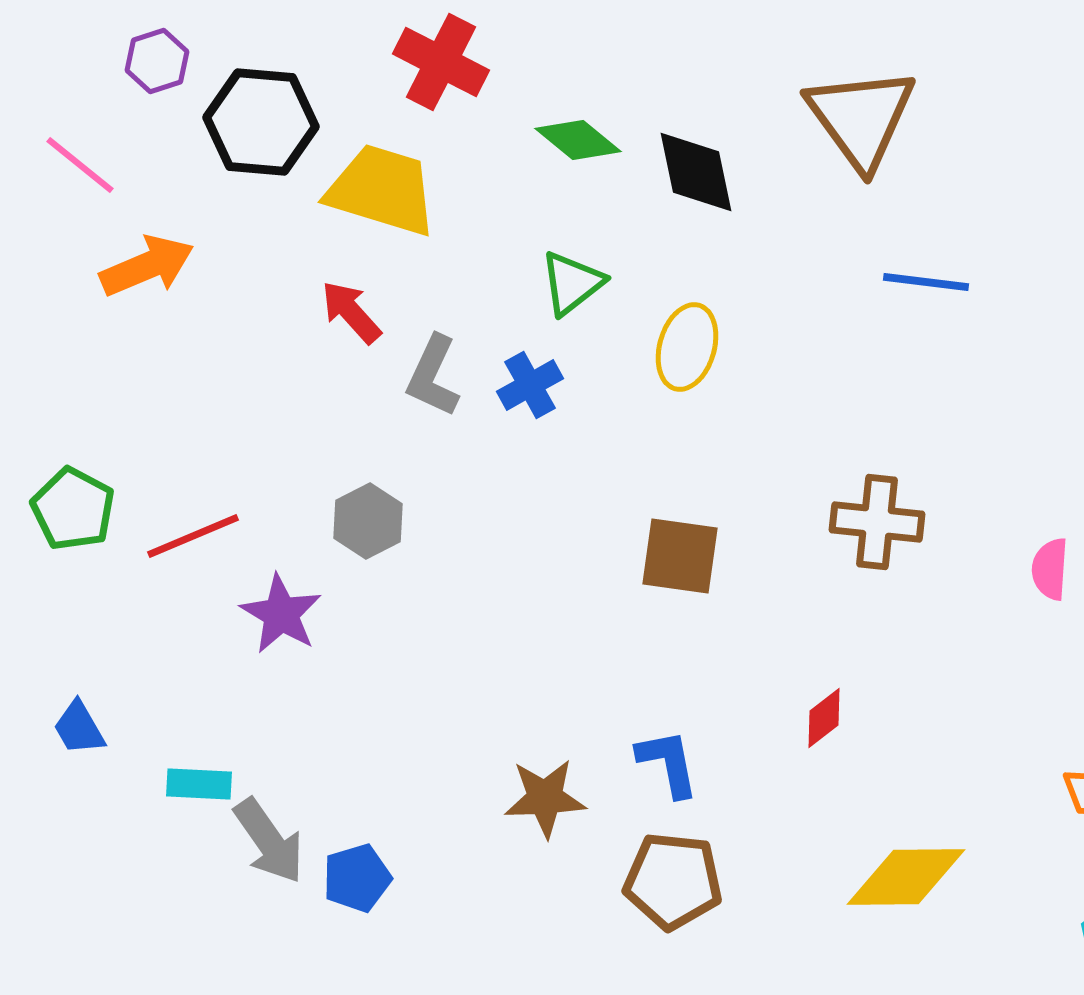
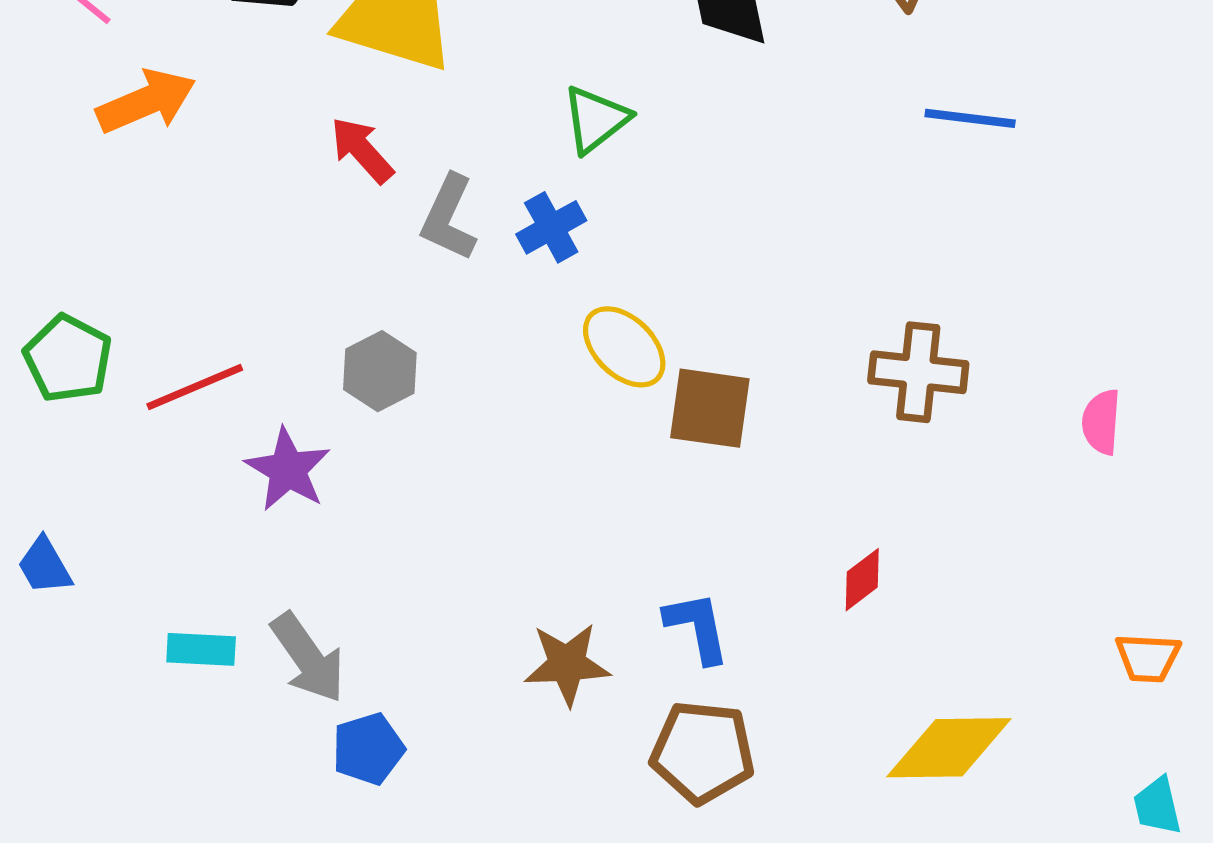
yellow ellipse: (687, 347) -> (624, 347), moved, turned -62
blue trapezoid: (79, 728) -> (45, 566), moved
gray arrow: (269, 841) -> (308, 658), moved

